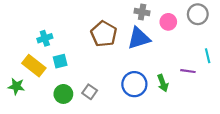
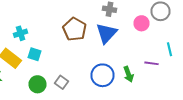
pink circle: (168, 22) -> (142, 23), moved
blue triangle: (139, 38) -> (106, 33), turned -30
cyan square: (60, 61) -> (34, 54), turned 32

